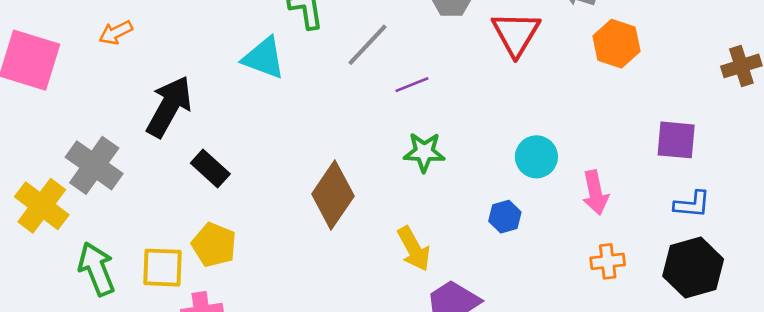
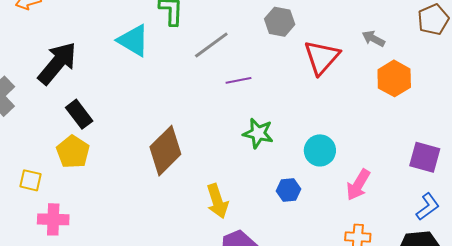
green star: (424, 152) -> (258, 133), moved
pink arrow: (595, 193) -> (358, 185), turned 32
blue L-shape: (692, 204) -> (428, 207), turned -52
yellow pentagon: (214, 245) -> (73, 152), moved
yellow square: (162, 268) -> (30, 180), size x0.7

